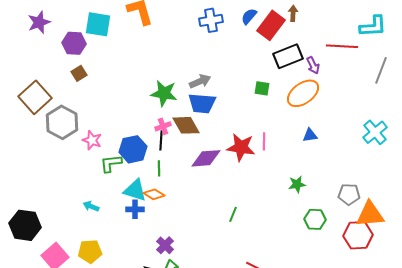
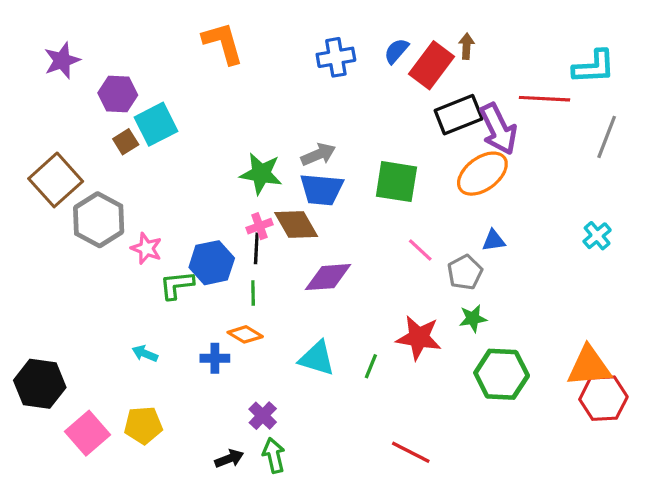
cyan square: (98, 24) -> (156, 124), moved, turned -36
purple arrow: (313, 65) -> (498, 129), size x1.8
green square: (262, 88) -> (396, 182), moved, size x1.8
cyan cross: (375, 132) -> (597, 236), size x0.7
pink line: (264, 141) -> (420, 250), turned -48
red star: (241, 147) -> (419, 338), moved
cyan triangle: (135, 190) -> (317, 358), moved
gray pentagon: (349, 194) -> (465, 272), moved, turned -30
green hexagon: (315, 219) -> (502, 374), size x1.5
red hexagon: (358, 235) -> (603, 398), moved

